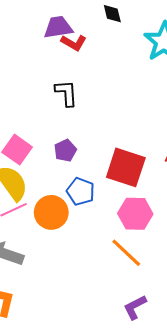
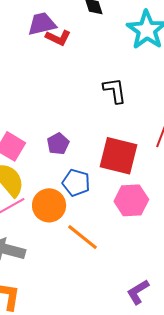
black L-shape: (66, 93) -> (115, 90), moved
orange line: (126, 253) -> (83, 237), moved

